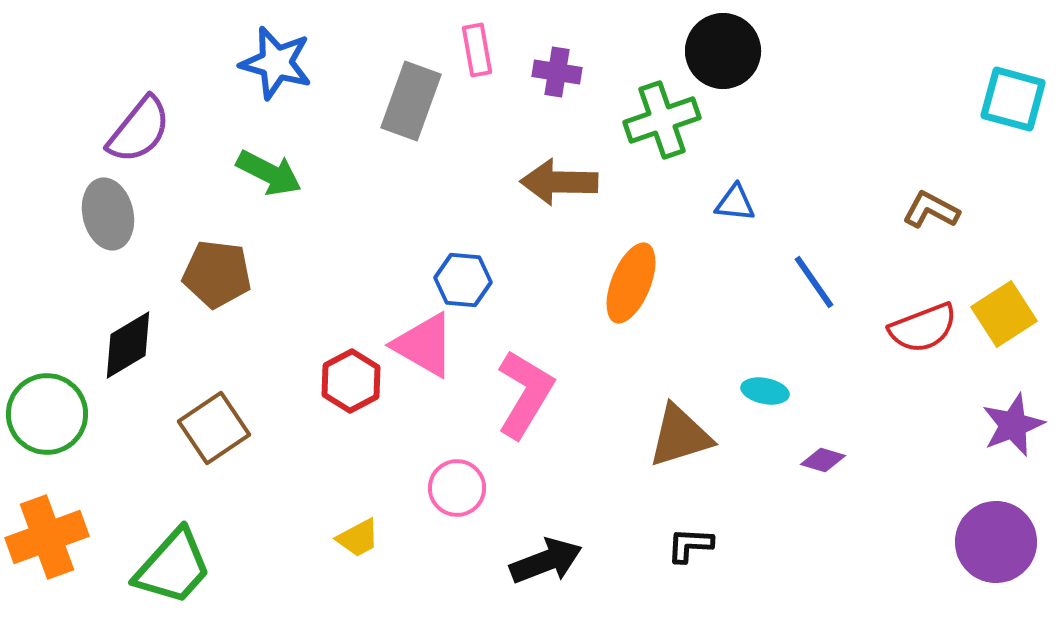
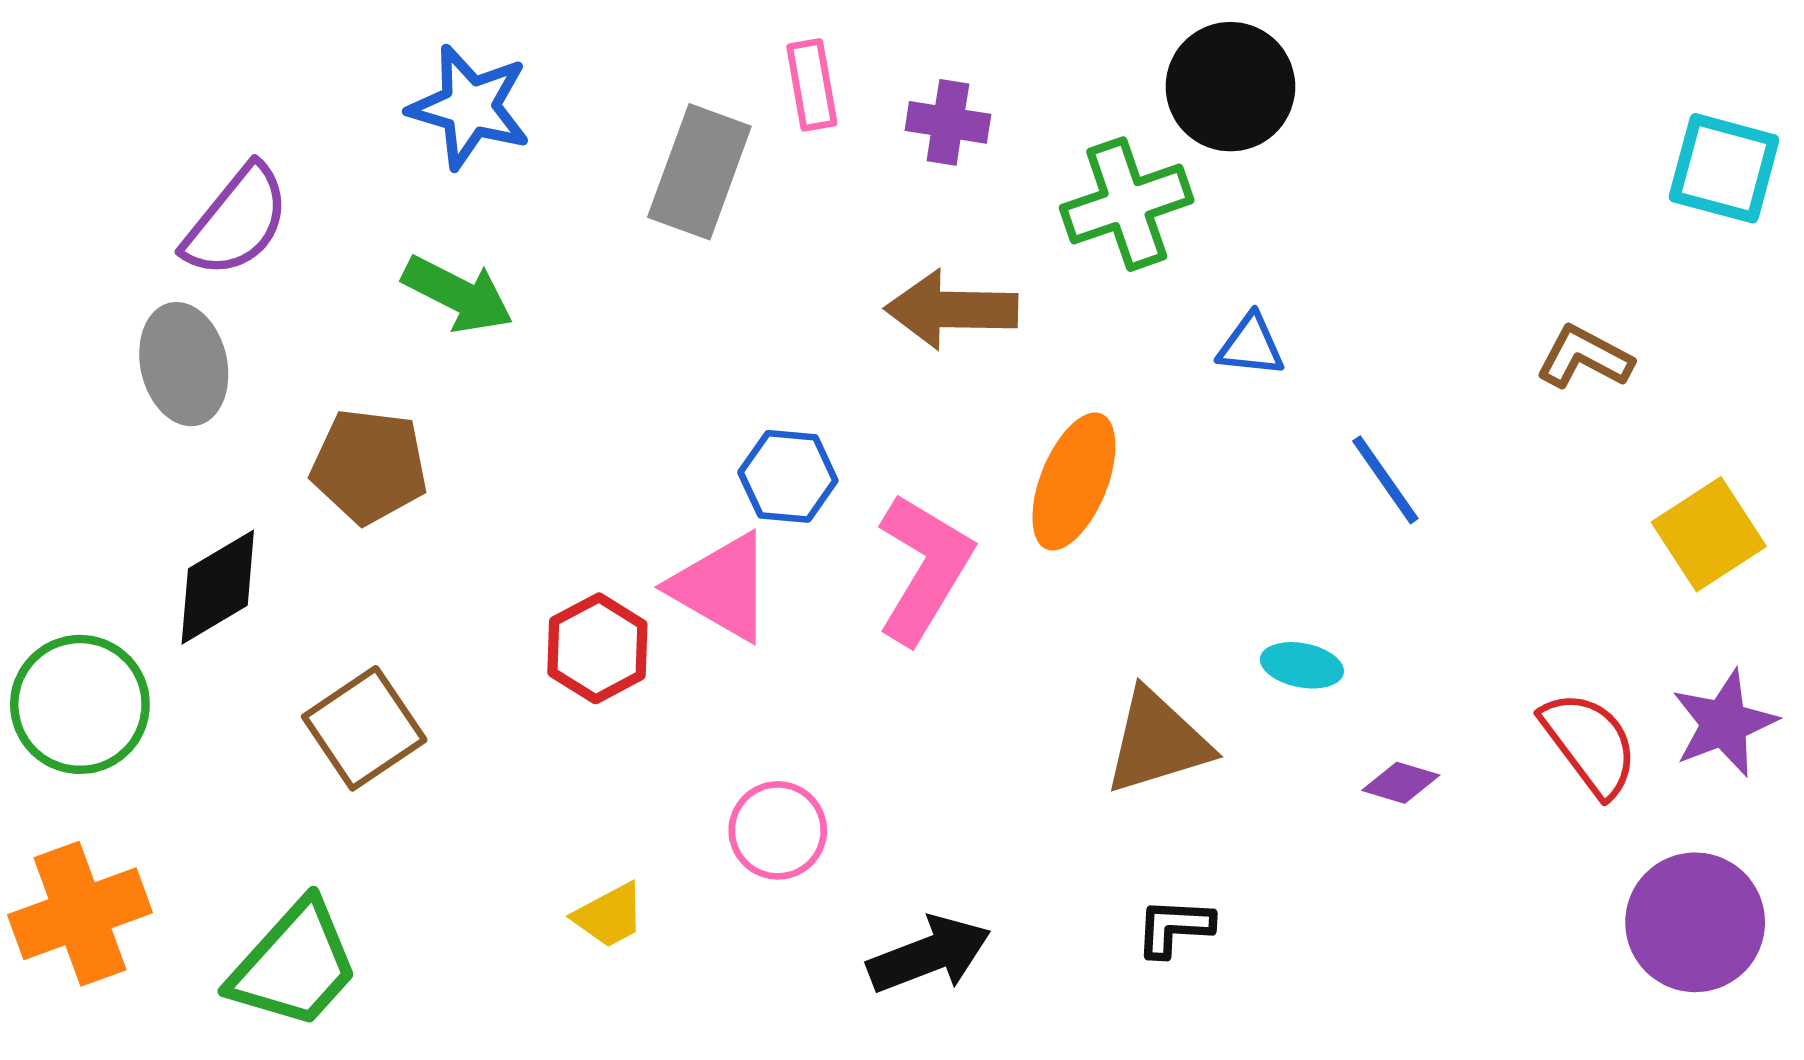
red semicircle: (923, 328) -> (1590, 744), moved, turned -106
pink L-shape: (525, 394) -> (924, 568), moved

